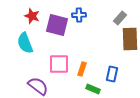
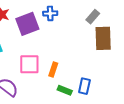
purple square: (57, 25) -> (27, 24), turned -35
blue rectangle: (112, 74) -> (84, 86), moved

